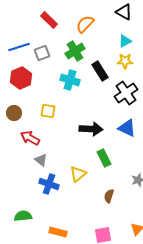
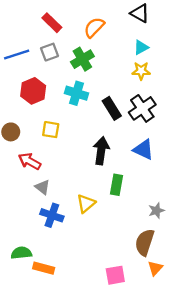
gray square: (42, 53) -> (50, 52), moved
black rectangle: (100, 71) -> (112, 108), moved
red hexagon: (21, 78) -> (33, 91), moved
black arrow: (91, 129) -> (101, 151), turned -85
green rectangle: (104, 158) -> (116, 185), turned 36
brown semicircle: (109, 196) -> (145, 242), moved, size x1.6
orange rectangle: (58, 232) -> (44, 268), moved

